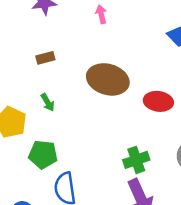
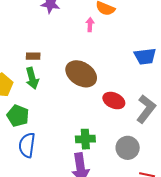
brown rectangle: (45, 58) -> (33, 56), moved
green arrow: (48, 102) -> (32, 78), size x1.5

